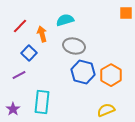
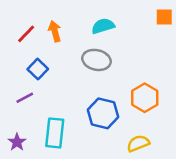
cyan semicircle: (65, 20) -> (103, 26), moved
orange arrow: (42, 34) -> (55, 31), moved
blue hexagon: (83, 72) -> (103, 113), moved

